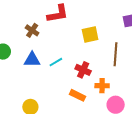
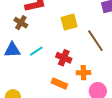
brown cross: (32, 30) -> (21, 23), moved
brown line: (116, 54) -> (95, 41), turned -35

